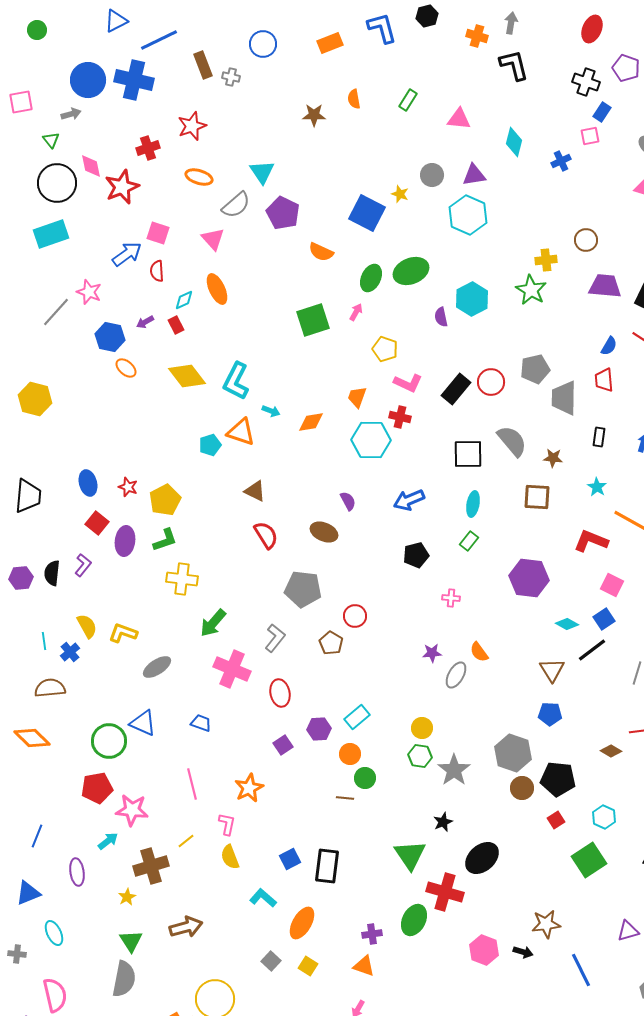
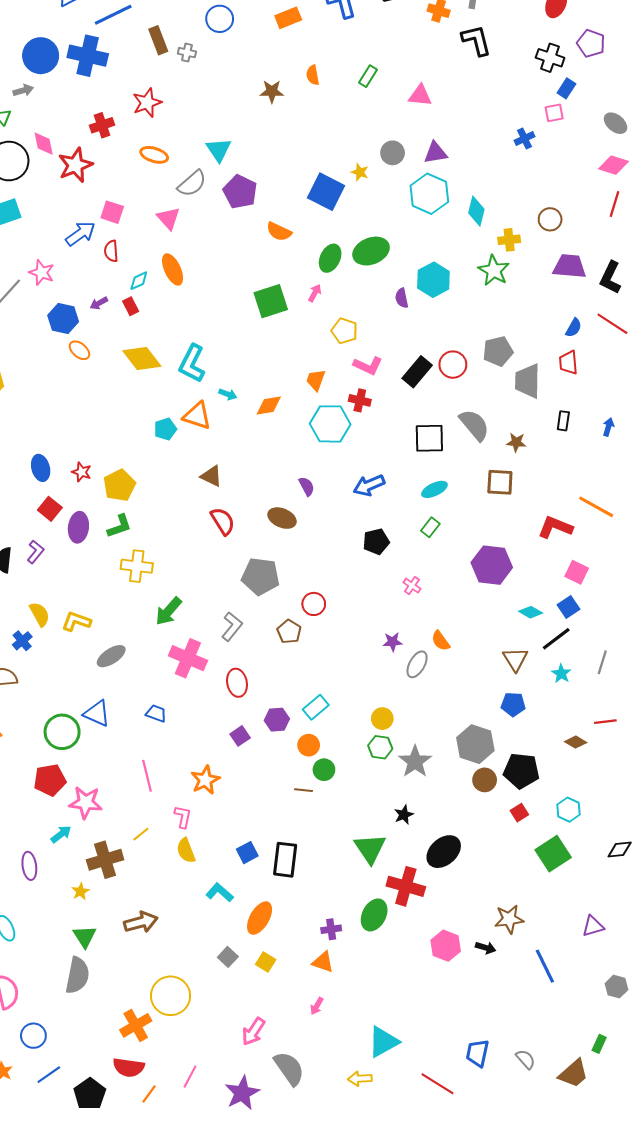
cyan diamond: (514, 142) -> (476, 211), moved
cyan star: (597, 487) -> (561, 674), moved
cyan ellipse: (473, 504) -> (434, 489), turned 55
pink cross: (451, 598) -> (412, 586), turned 30

